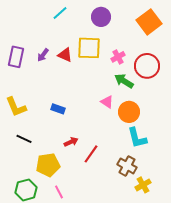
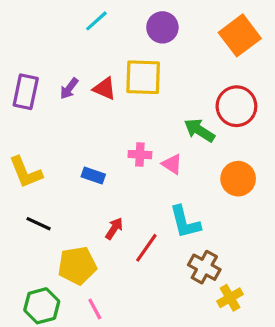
pink cross: (118, 57) -> (140, 155), moved, turned 32
orange circle: (129, 112) -> (238, 179), moved
cyan L-shape: (137, 138) -> (185, 222), moved
red arrow: (71, 142) -> (114, 229), turned -32

